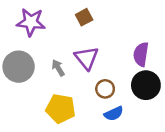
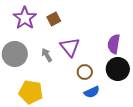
brown square: (84, 17) -> (54, 19), moved
purple star: (31, 22) -> (25, 18), turned 30
yellow pentagon: (61, 109) -> (31, 92), moved

